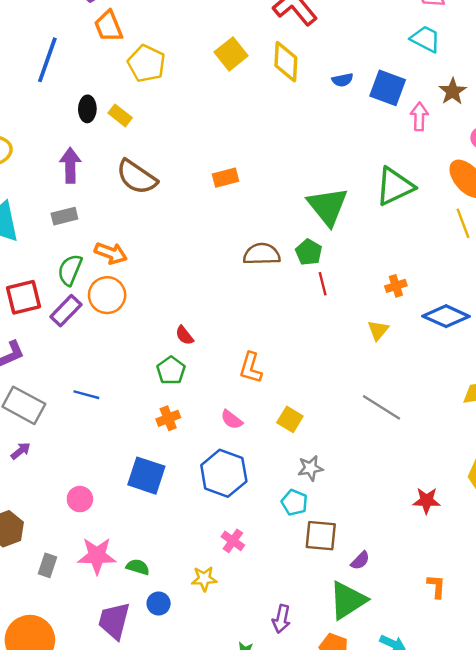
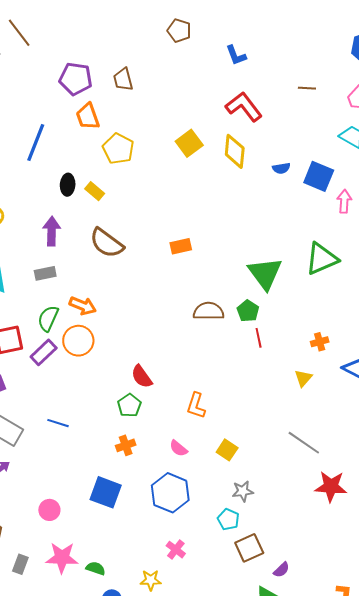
red semicircle: (184, 335) -> (142, 377), size x1.4
red star: (427, 501) -> (331, 487), moved, size x1.4
brown square: (321, 536) -> (249, 548), turned -32

